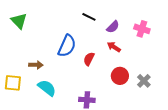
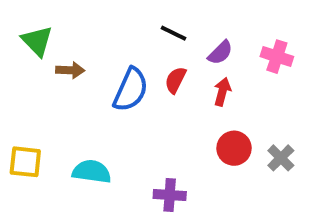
red arrow: (114, 47) -> (222, 92), turned 72
red semicircle: (89, 59) -> (176, 80), moved
brown arrow: (36, 65) -> (70, 70), moved
cyan semicircle: (47, 88) -> (92, 172), turned -30

